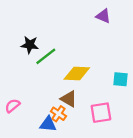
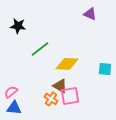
black star: (30, 45) -> (18, 26), moved
pink square: (101, 113) -> (70, 96), moved
blue triangle: (48, 124) -> (14, 108), moved

